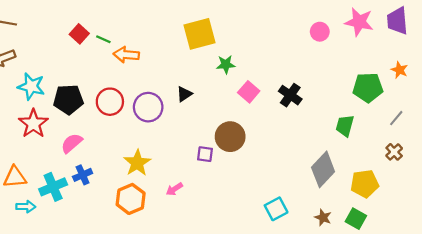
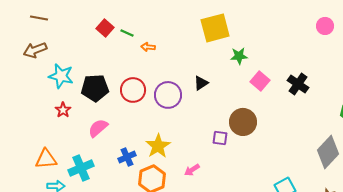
orange arrow: (126, 55) -> (148, 47), size x0.6
red star: (33, 124) -> (63, 110), size x0.6
blue cross: (83, 175) -> (127, 157), moved

